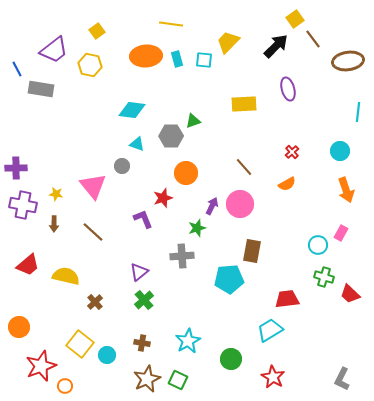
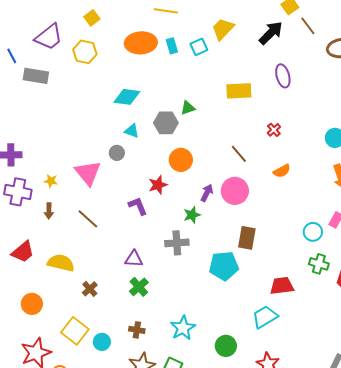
cyan square: (204, 60) -> (199, 47), turned -30
red cross: (292, 152) -> (274, 130), moved
purple triangle: (139, 272) -> (134, 259), turned 42
orange circle: (19, 327) -> (32, 304), moved

